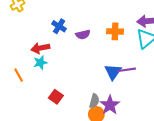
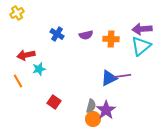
purple semicircle: (83, 35) -> (86, 35), moved
red arrow: (40, 48) -> (26, 55), moved
blue triangle: (113, 72) -> (109, 78), turned 30

